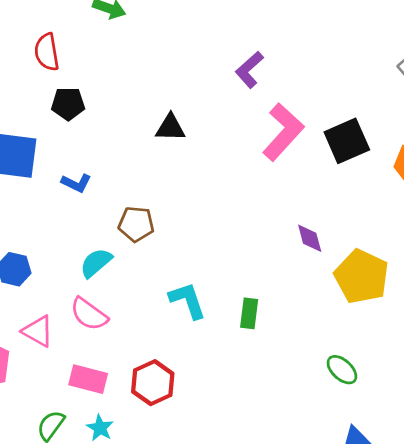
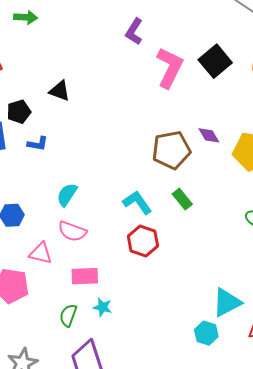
black pentagon: (68, 104) -> (19, 112), moved
black triangle: (170, 128) -> (60, 91), moved, turned 35
brown pentagon: (136, 224) -> (171, 150), moved, size x1.5
green rectangle: (249, 313) -> (182, 199), turned -30
red hexagon: (153, 383) -> (143, 241), moved

